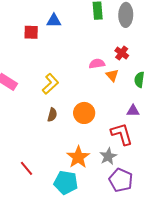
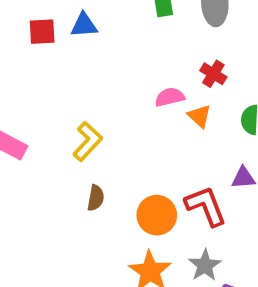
red square: (31, 32) -> (42, 32), moved
orange circle: (84, 113) -> (157, 215), moved
red L-shape: (122, 134) -> (206, 206), moved

